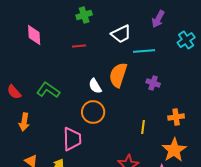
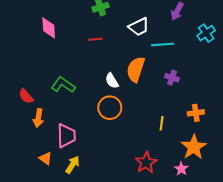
red semicircle: (14, 92) -> (26, 96), moved
pink trapezoid: (72, 139) -> (66, 136), moved

